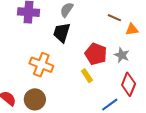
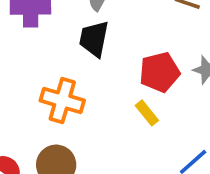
red pentagon: (96, 54) -> (160, 72), turned -30

